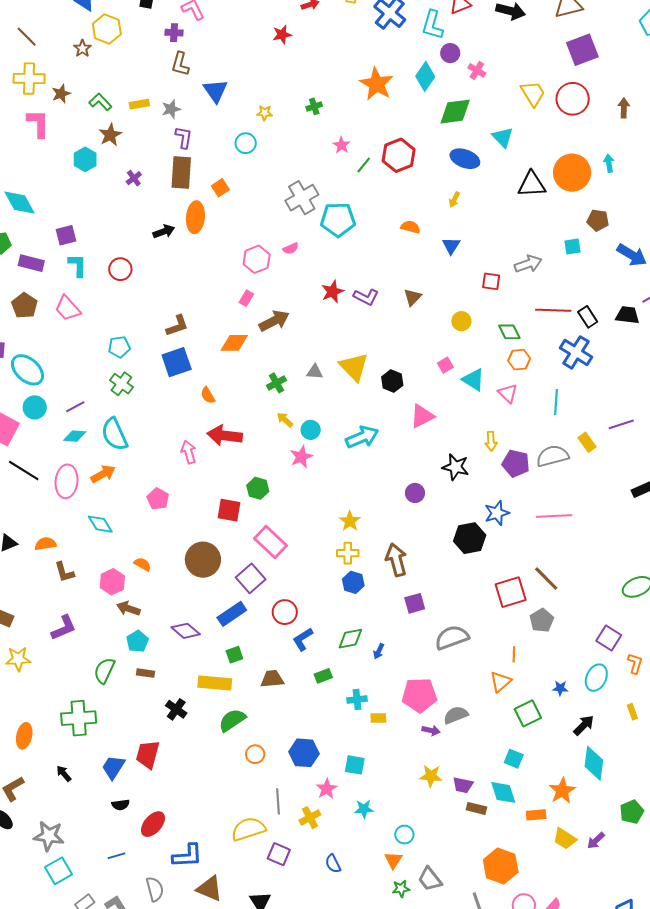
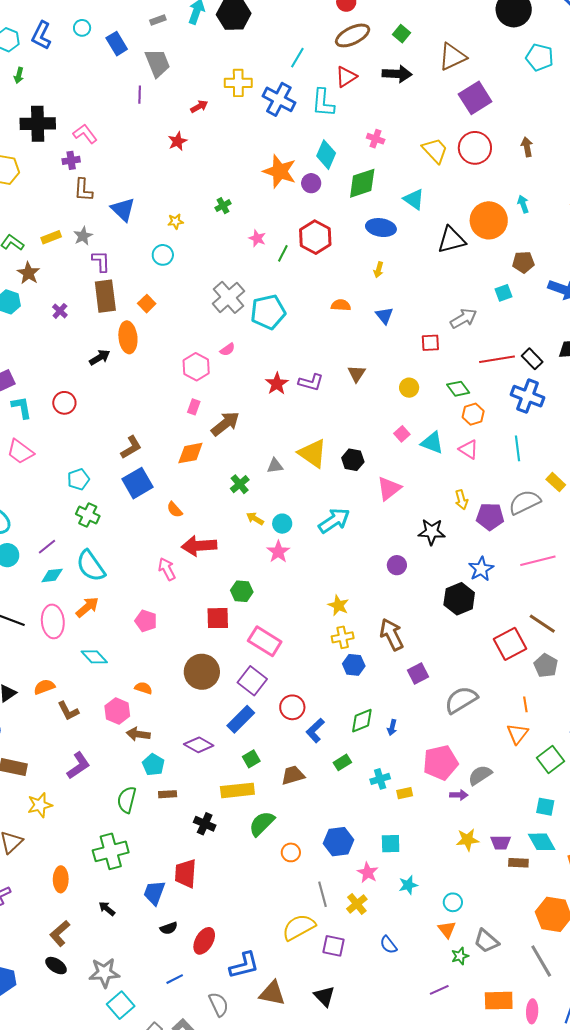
purple circle: (450, 53) -> (311, 183), moved

